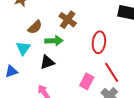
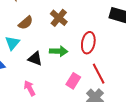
green arrow: (54, 41) -> (59, 51), moved
black triangle: (47, 62) -> (35, 59), turned 35

